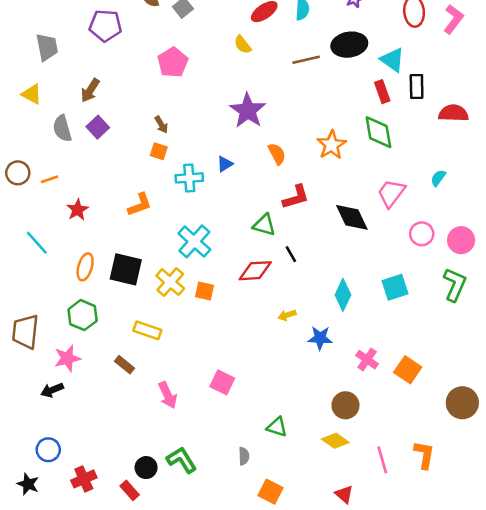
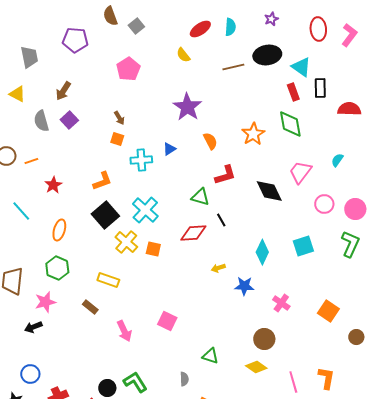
black square: (126, 269) -> (105, 215), moved, turned 36
orange square: (408, 370) -> (328, 311), moved
brown circle: (462, 403) -> (356, 337), size x0.6

